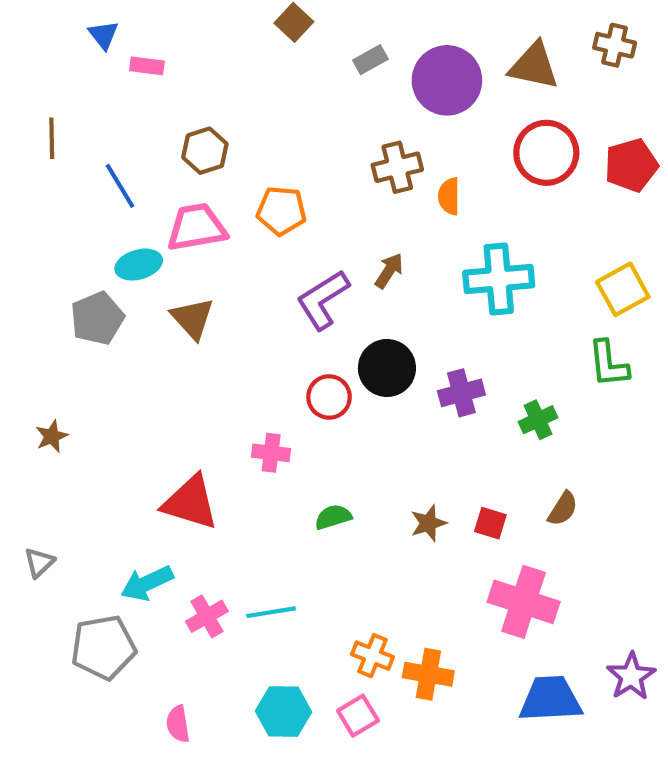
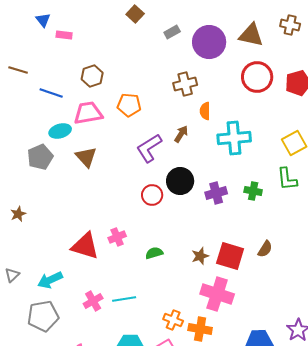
brown line: (52, 138) -> (18, 70), turned -72
blue line: (120, 186) -> (51, 93), turned -40
orange semicircle: (449, 196) -> (205, 111), moved
green cross: (538, 420) -> (253, 191), moved, turned 36
pink cross: (271, 453) -> (117, 237), moved, turned -30
red square: (490, 523) -> (230, 256), size x1.8
cyan arrow: (147, 583) -> (50, 280), moved
pink cross: (524, 602) -> (217, 294), moved

